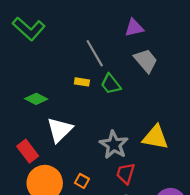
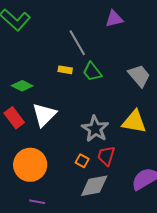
gray trapezoid: (146, 61) -> (139, 76), moved
red rectangle: (28, 151) -> (14, 118), moved
orange square: (82, 181) -> (82, 161), moved

